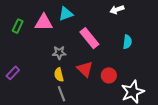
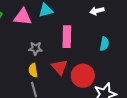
pink rectangle: (89, 38) -> (67, 37), turned 35
red circle: (109, 75) -> (83, 76), size x1.5

